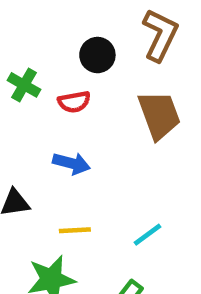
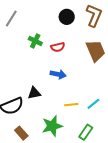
black circle: (97, 55) -> (67, 17), moved
yellow line: (75, 230) -> (71, 105), moved

